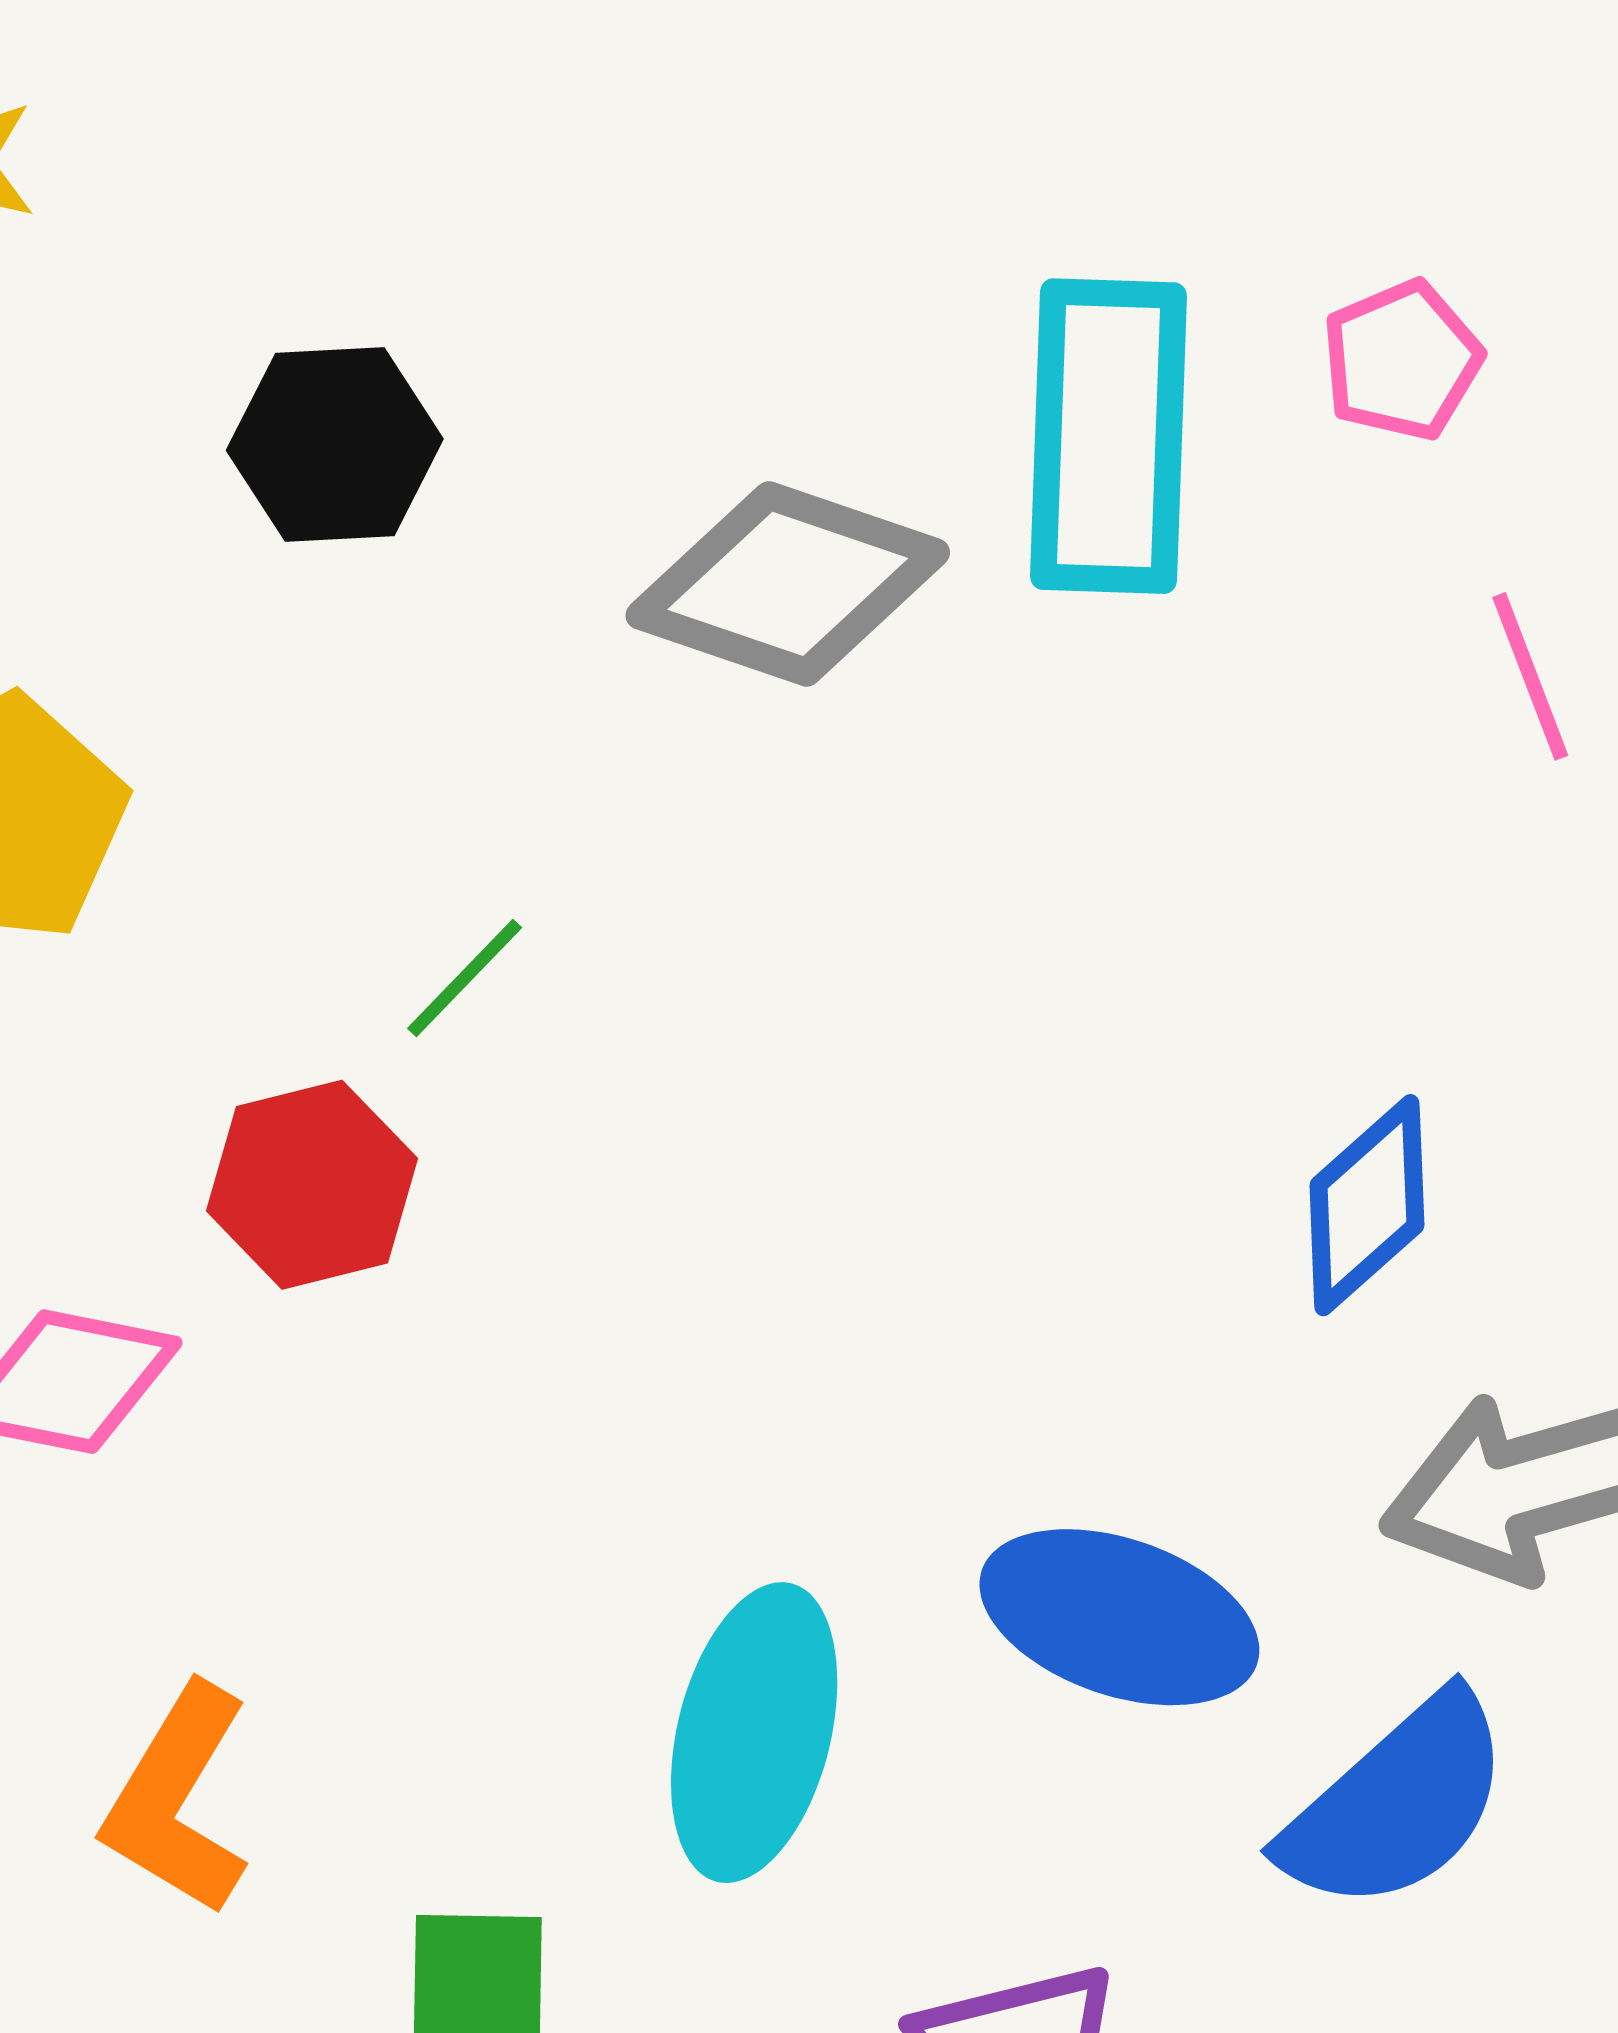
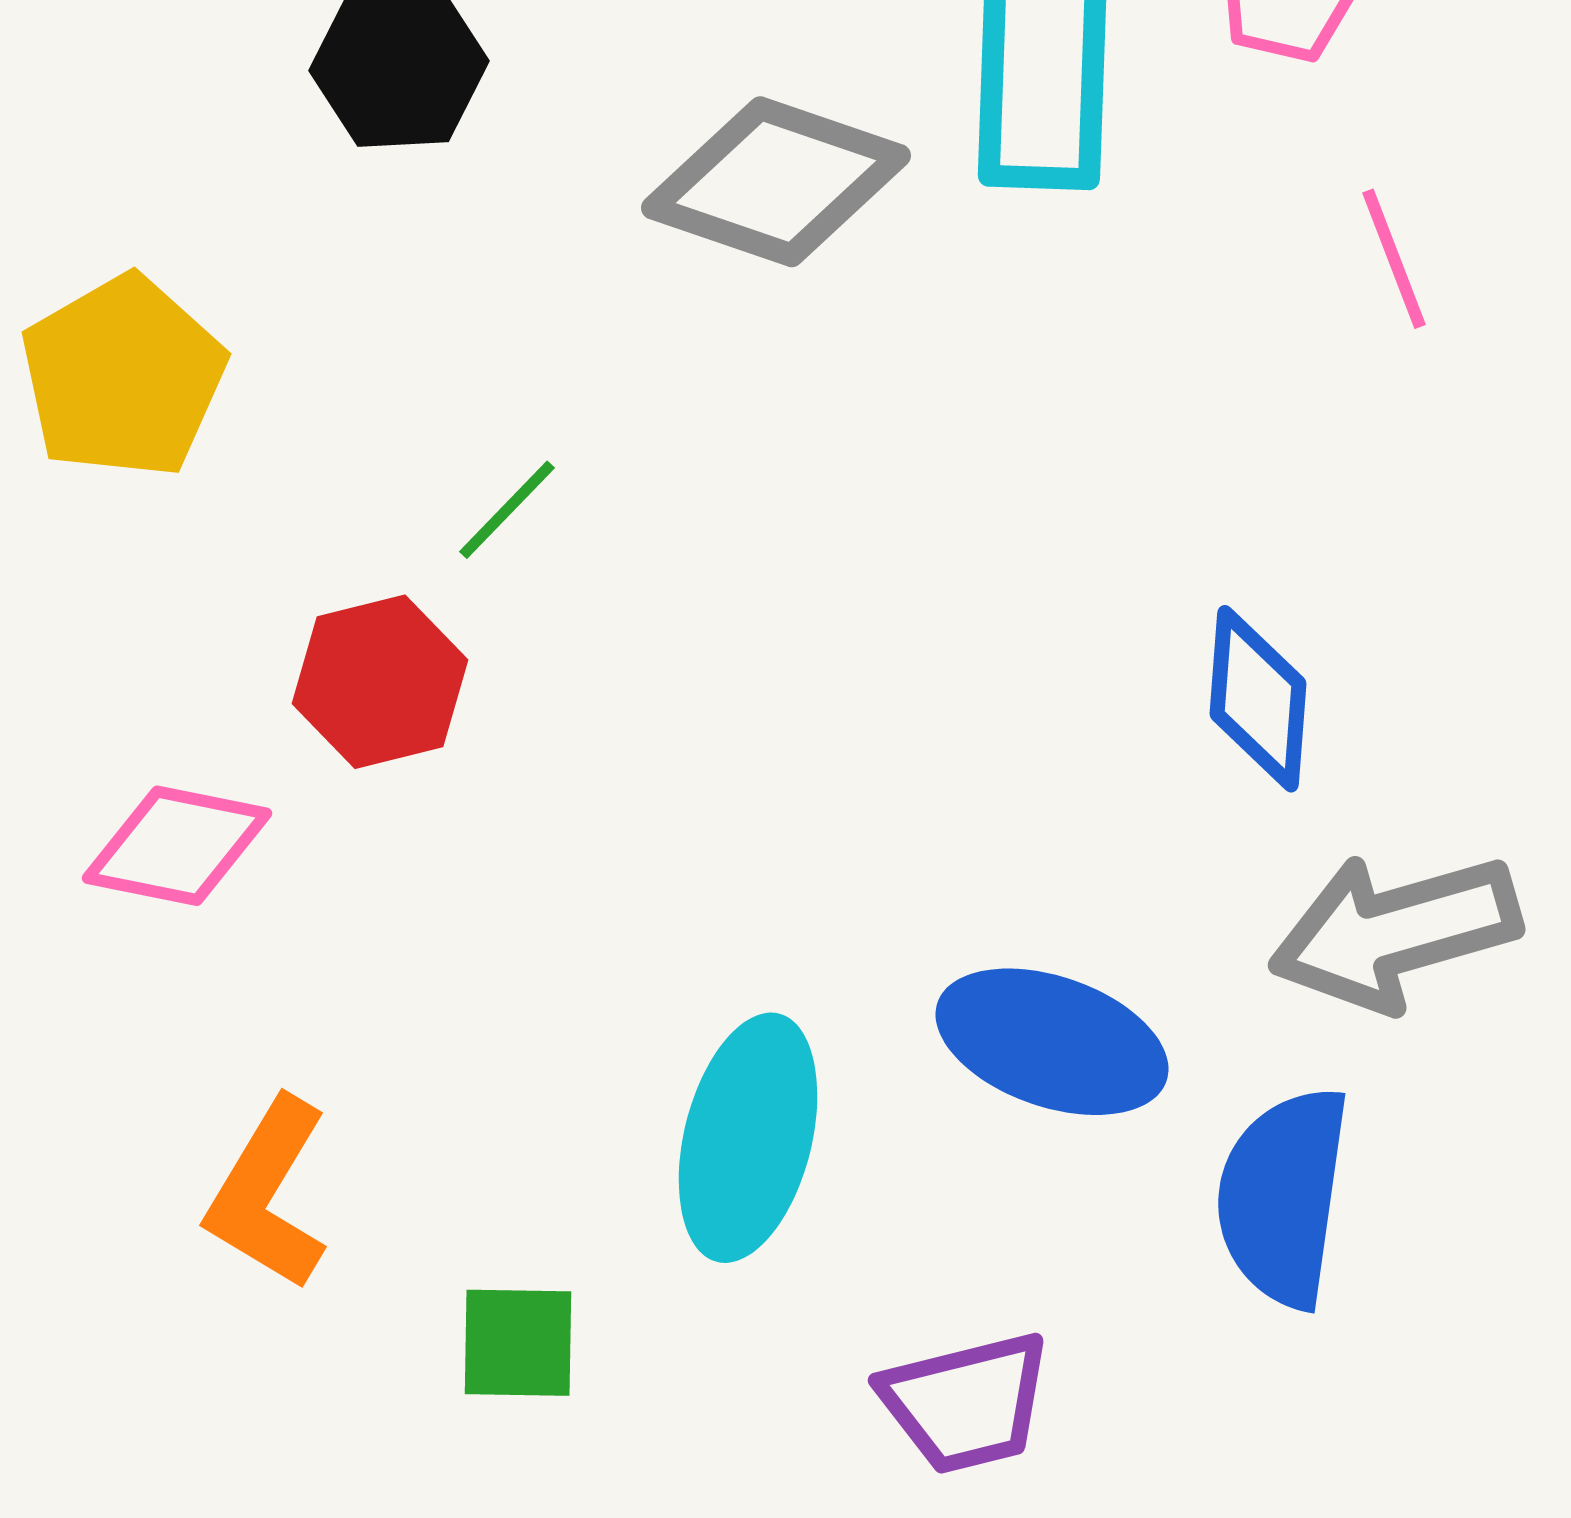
blue diamond: (1367, 1205) -> (1258, 699), turned -44
blue semicircle: (1397, 1803) -> (1283, 1197), turned 140

